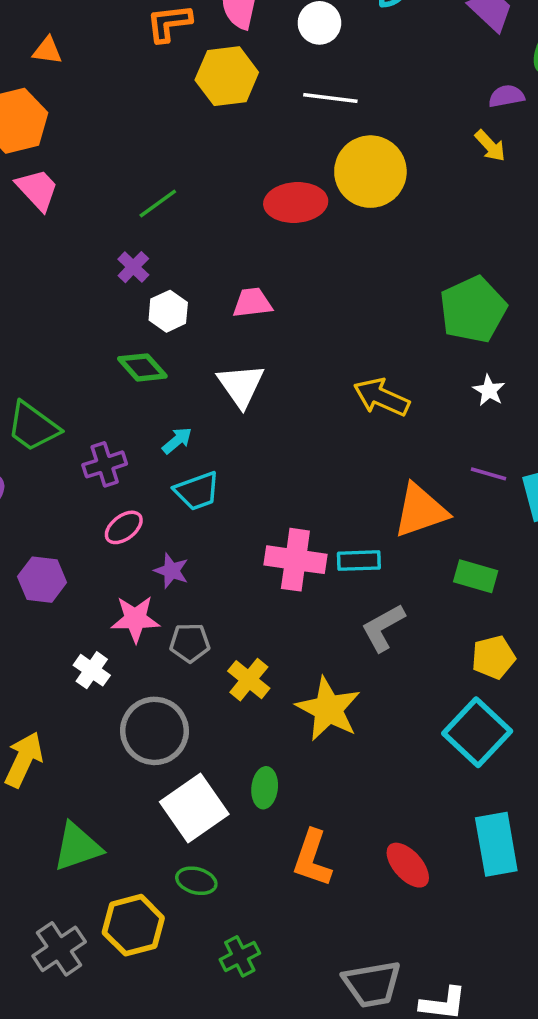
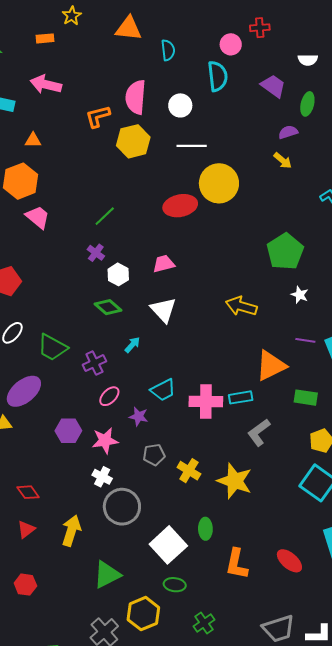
cyan trapezoid: (197, 491) -> (163, 390), moved
pink star: (135, 619) -> (105, 441), moved
gray circle: (154, 731) -> (122, 507), moved

